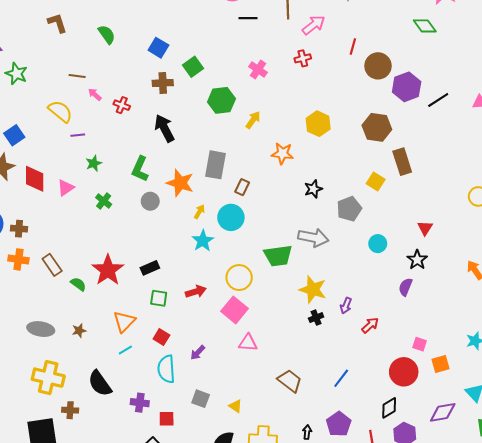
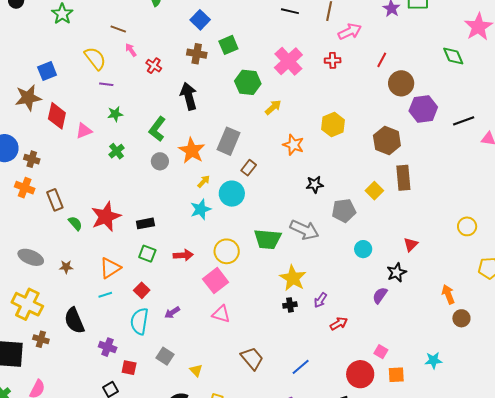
pink cross: (258, 69) -> (288, 61), size x1.6
black line: (438, 100) -> (464, 121), moved

